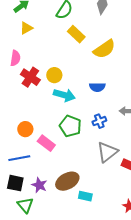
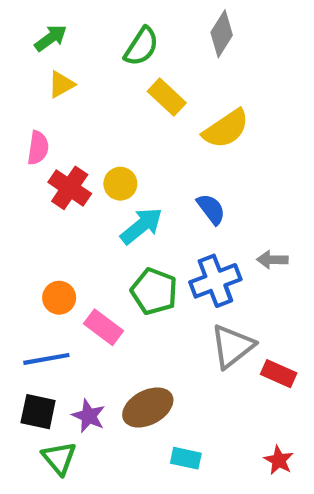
blue semicircle: (97, 87) -> (211, 209), turned -126
cyan arrow: (64, 95) -> (141, 226), turned -55
blue cross: (99, 121) -> (215, 281), size x1.6
cyan rectangle: (85, 196) -> (186, 458), moved

